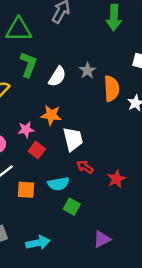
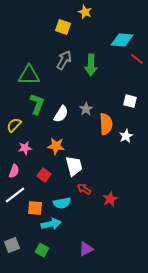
green arrow: (114, 18) -> (91, 65), moved
pink star: (26, 130) -> (25, 148), moved
green square: (72, 207) -> (42, 250), moved
purple triangle: (102, 239) -> (86, 249), moved
cyan arrow: (38, 243) -> (51, 224), moved

